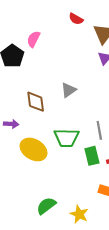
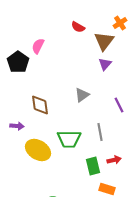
gray triangle: (69, 90) -> (82, 95), moved
green rectangle: (92, 156) -> (93, 166), moved

